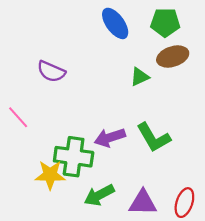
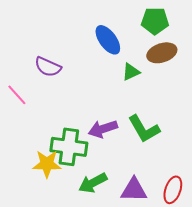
blue ellipse: (115, 23) -> (108, 40), moved
pink line: (18, 117) -> (17, 95), moved

